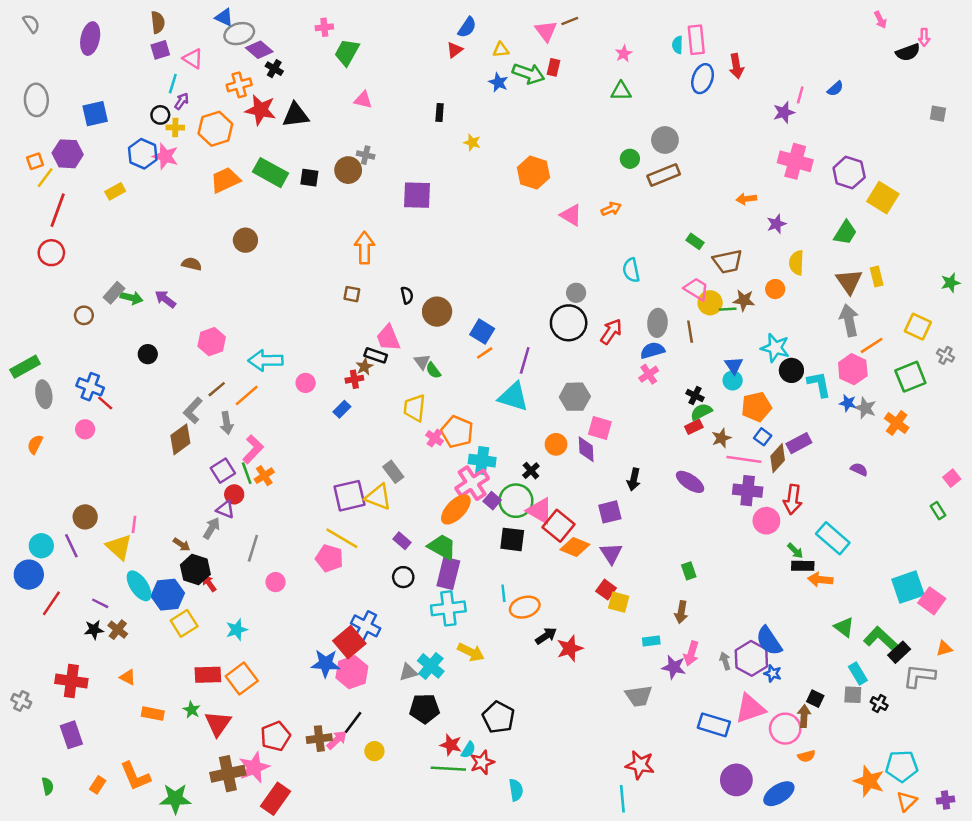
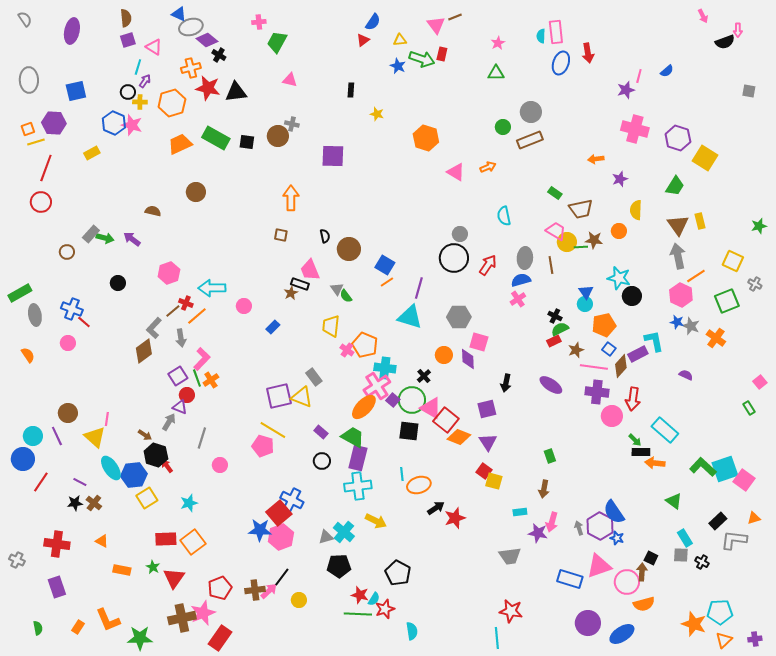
yellow line: (45, 178) -> (36, 142), turned 36
red cross: (354, 379) -> (186, 303), moved, turned 32
cyan L-shape: (819, 384) -> (654, 341), moved
orange semicircle: (35, 444) -> (28, 355), turned 119
green L-shape: (880, 638) -> (703, 467), moved
orange semicircle: (806, 756) -> (644, 604), size x1.5

